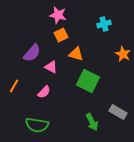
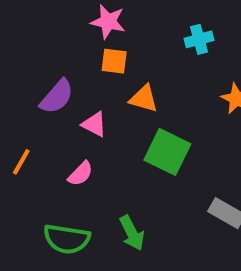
orange square: (61, 35) -> (114, 61), turned 32
green arrow: (92, 122) -> (132, 233), moved

